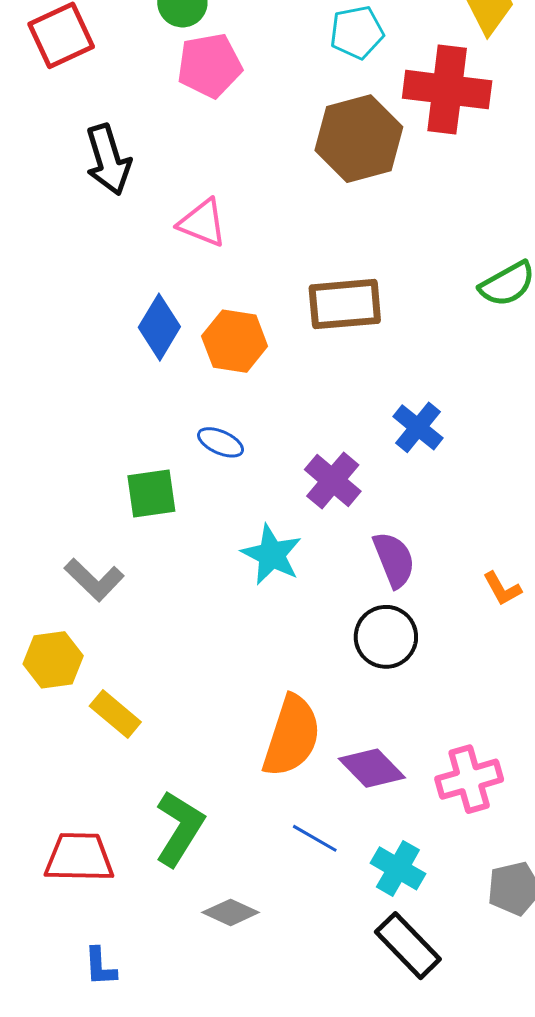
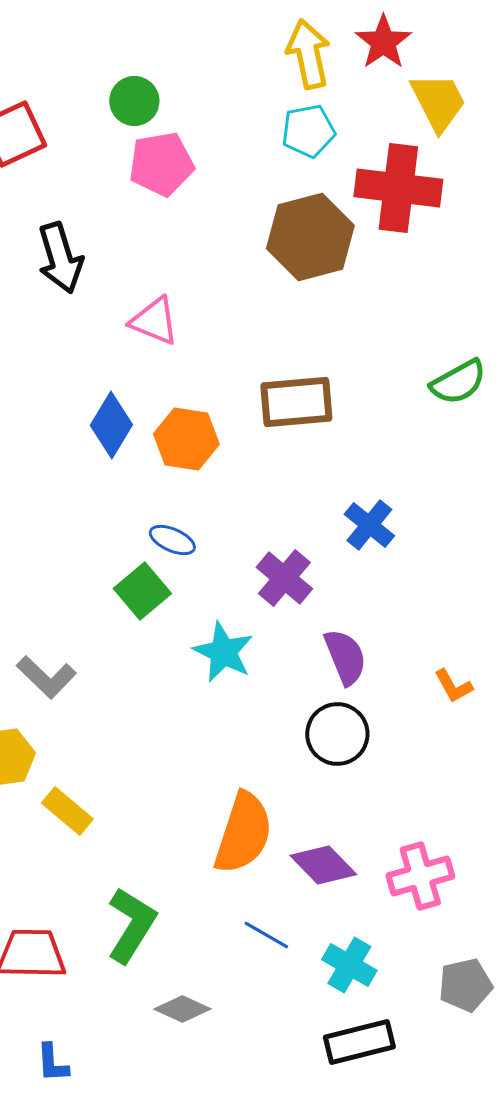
green square: (151, 493) -> (142, 591), moved, turned -32
black rectangle: (408, 946) -> (359, 1042), turned -60

